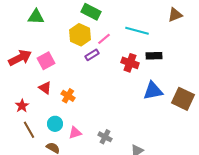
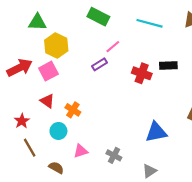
cyan line: (137, 31) -> (149, 23), moved
yellow hexagon: (80, 35) -> (56, 46), moved
blue triangle: (153, 91) -> (156, 132), moved
cyan circle: (55, 124) -> (58, 131), moved

